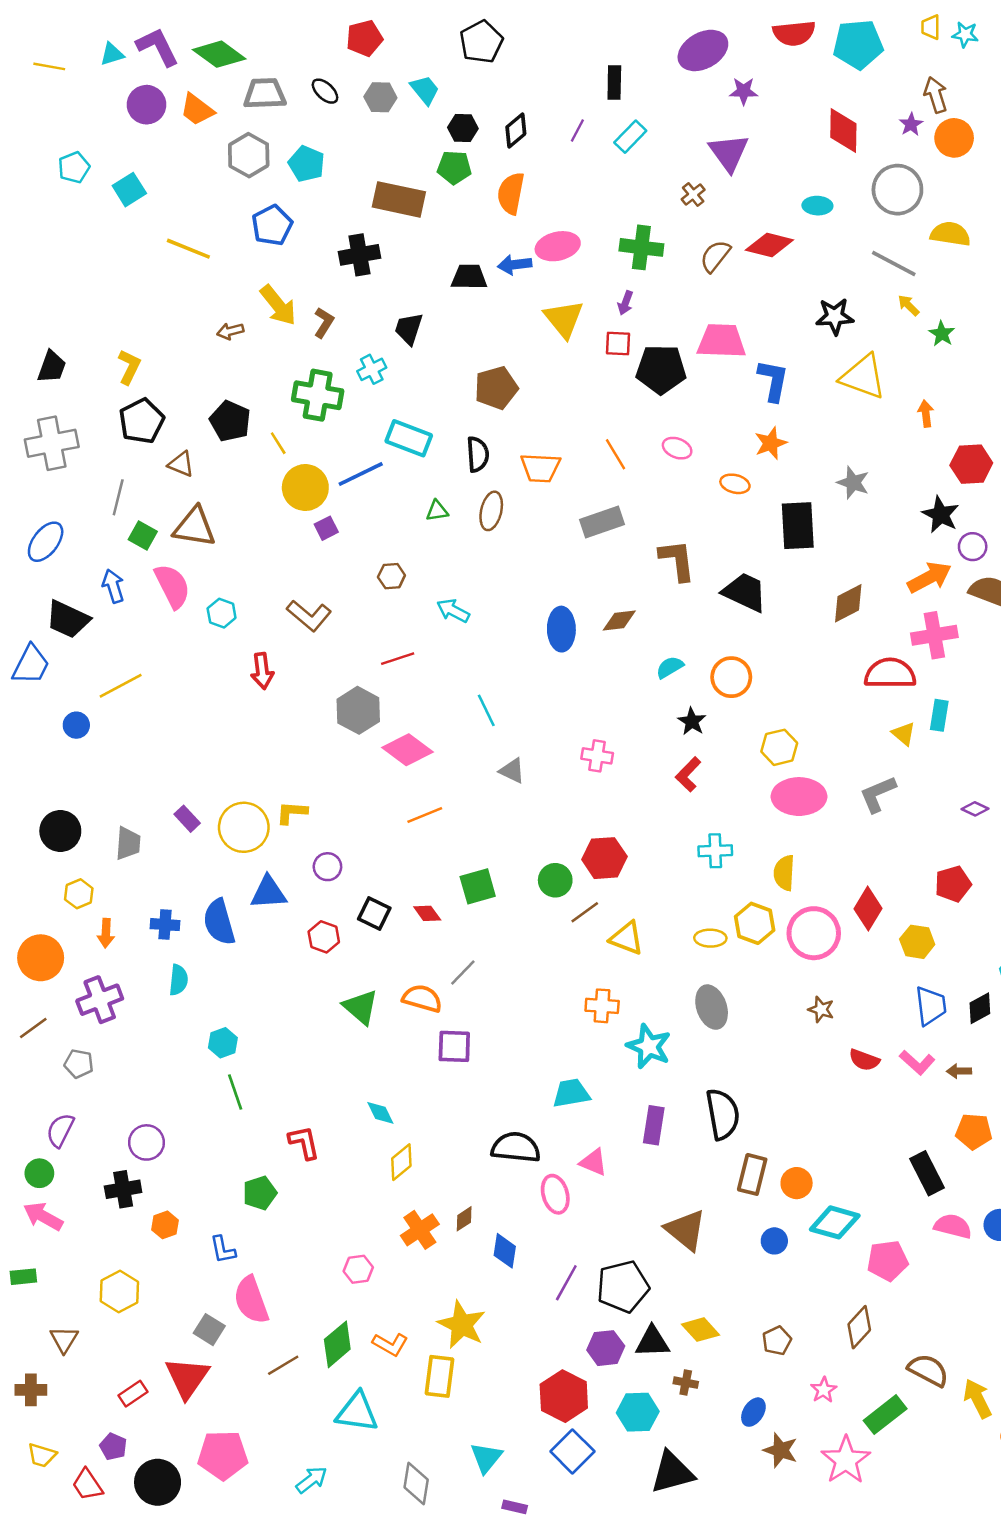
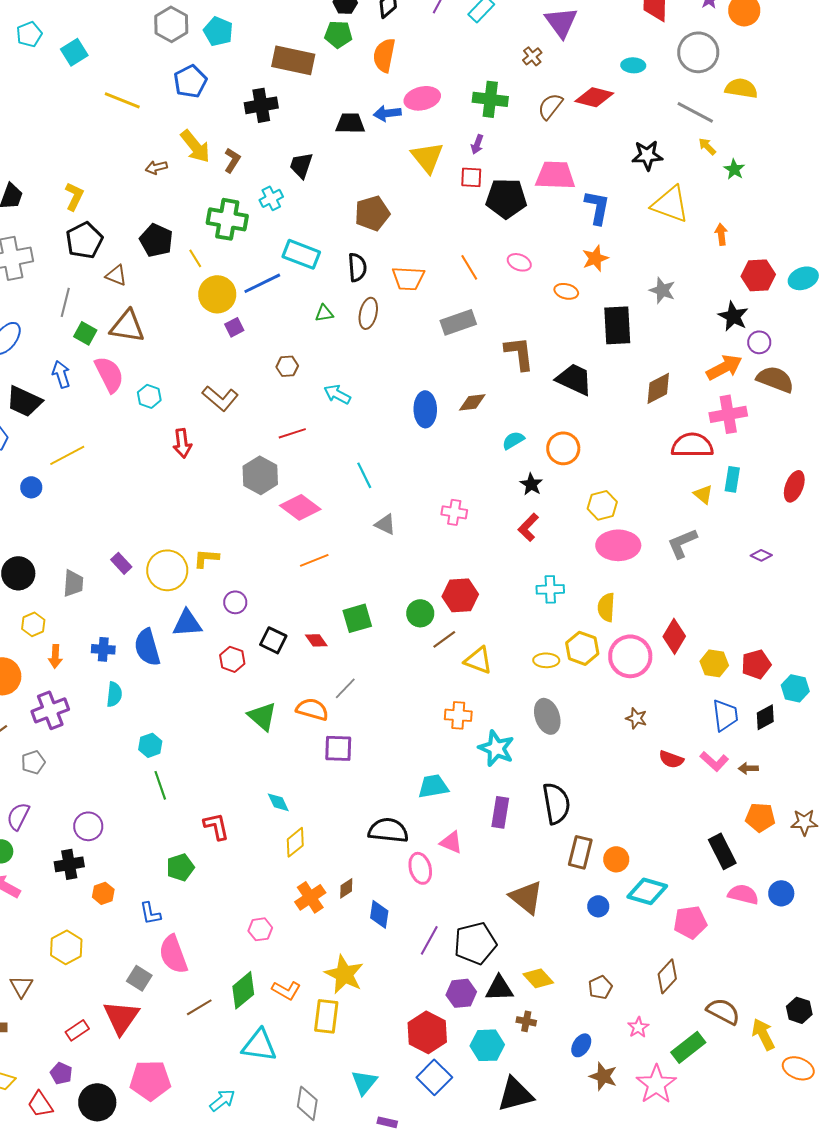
red pentagon: (953, 884) -> (756, 664), moved
gray pentagon: (79, 1064) -> (33, 762), turned -30

